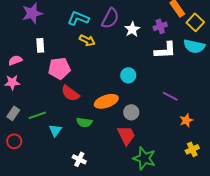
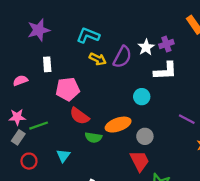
purple semicircle: (110, 18) -> (122, 57), moved
purple cross: (160, 26) -> (166, 44), moved
white L-shape: (165, 50) -> (165, 71), moved
pink star: (12, 82) -> (17, 117), moved
green line: (37, 115) -> (39, 126), moved
green semicircle: (84, 122) -> (93, 137), moved
red circle: (14, 141) -> (29, 161), moved

